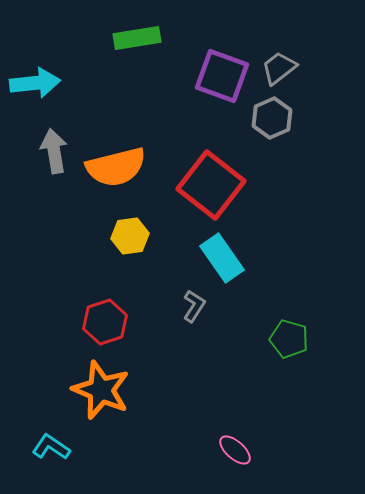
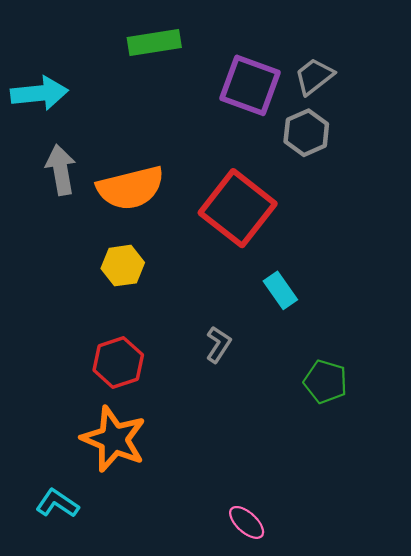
yellow hexagon: (130, 236) -> (123, 266), moved
cyan rectangle: (222, 258) -> (280, 290), moved, size x0.7
pink ellipse: (235, 450) -> (247, 522), moved

